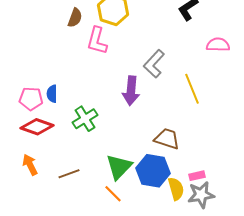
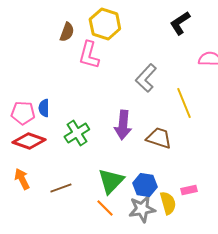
purple arrow: (131, 91) -> (123, 125), moved
brown trapezoid: (167, 139) -> (159, 138), moved
blue hexagon: (153, 171) -> (145, 185), size x0.7
gray star: (201, 195) -> (142, 209), moved

